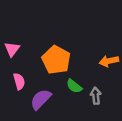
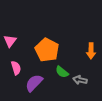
orange arrow: (109, 61) -> (91, 51), turned -77
gray arrow: (96, 96) -> (80, 80), turned -72

